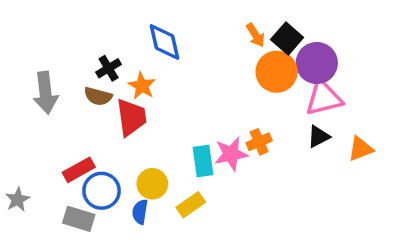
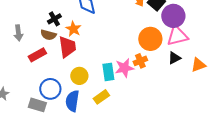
orange circle: (277, 72) -> (150, 39), moved
gray arrow: (46, 93) -> (18, 33), size x0.7
red rectangle: (79, 170) -> (37, 55), moved
yellow circle: (152, 184) -> (79, 76), moved
blue semicircle: (140, 212) -> (72, 101), size x1.5

